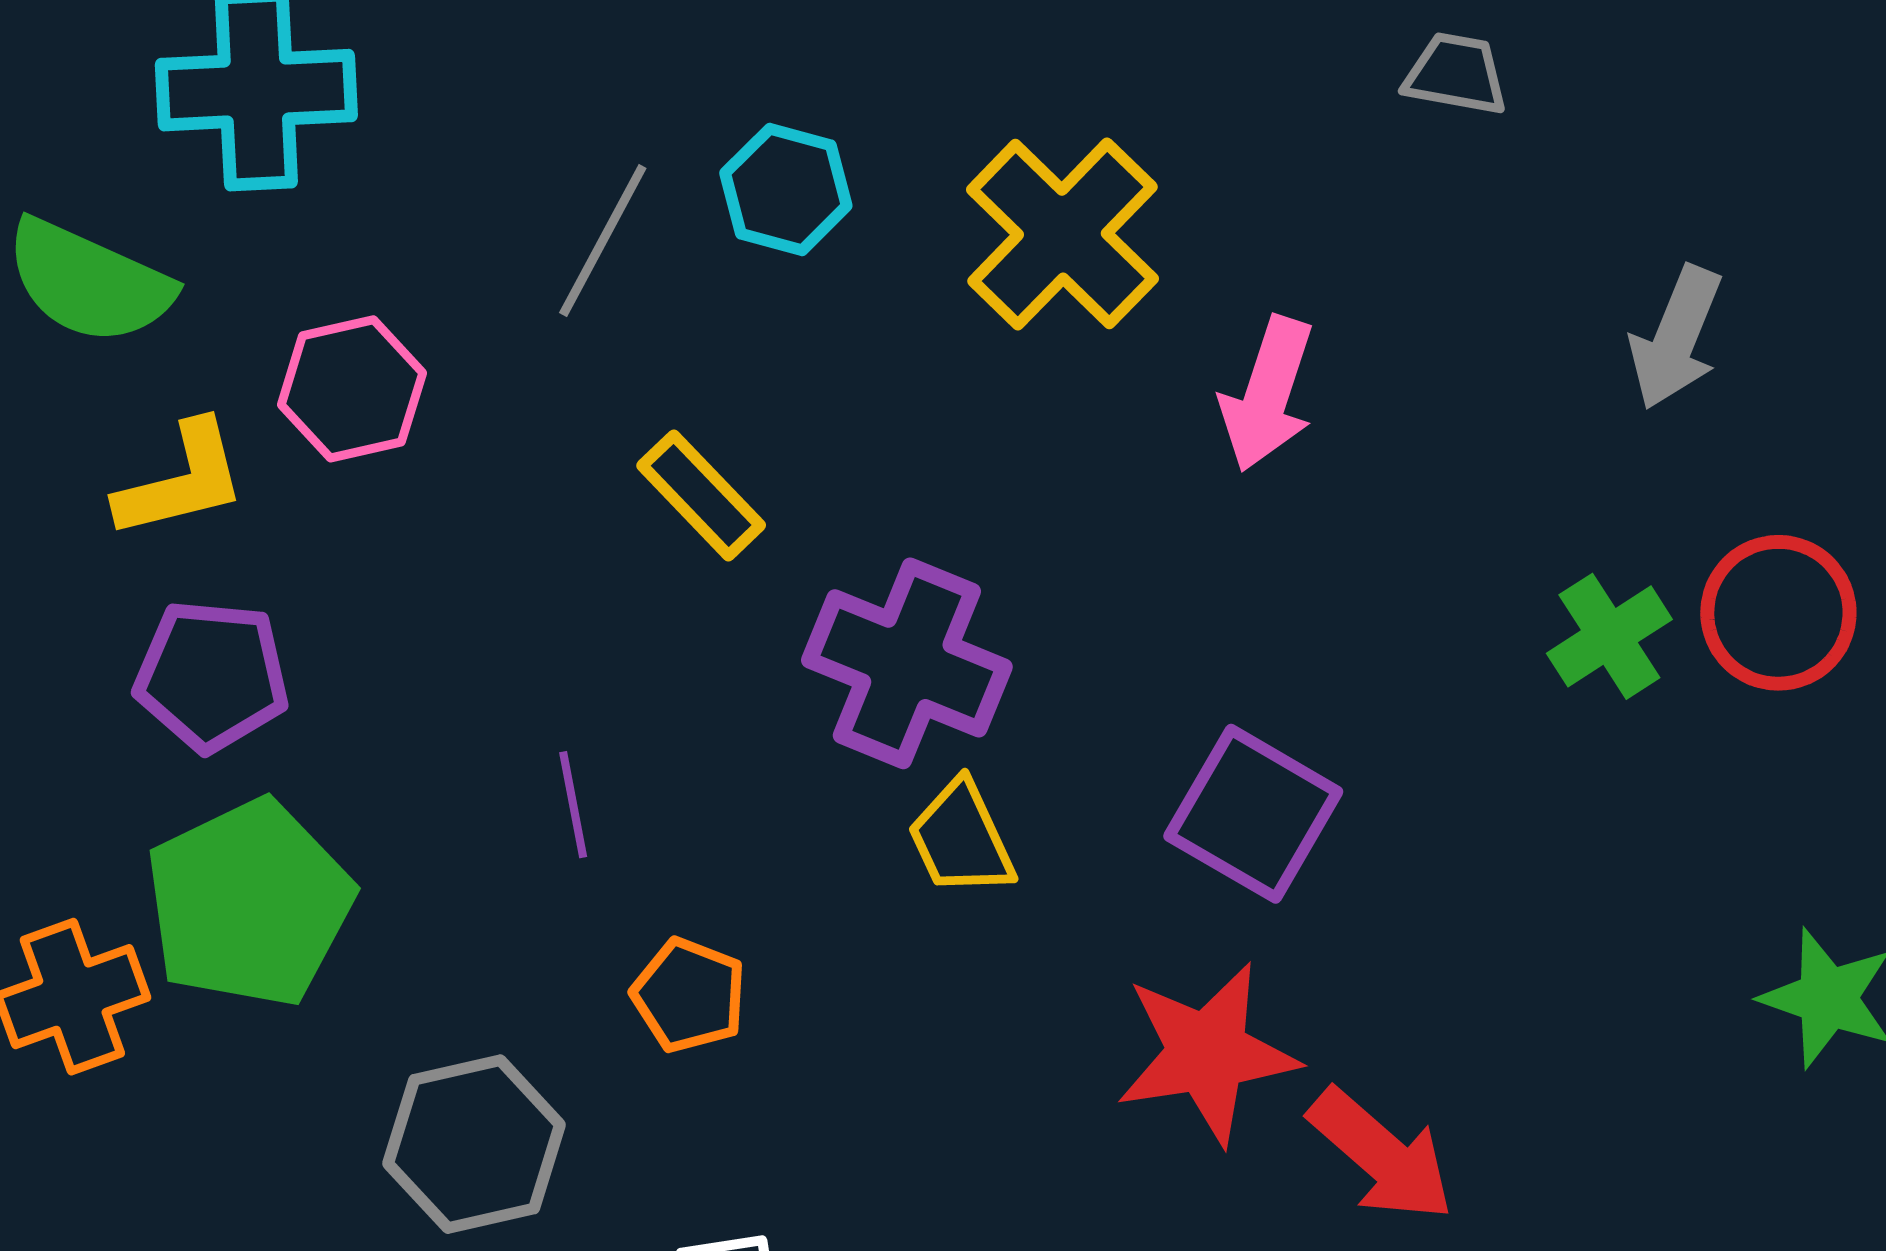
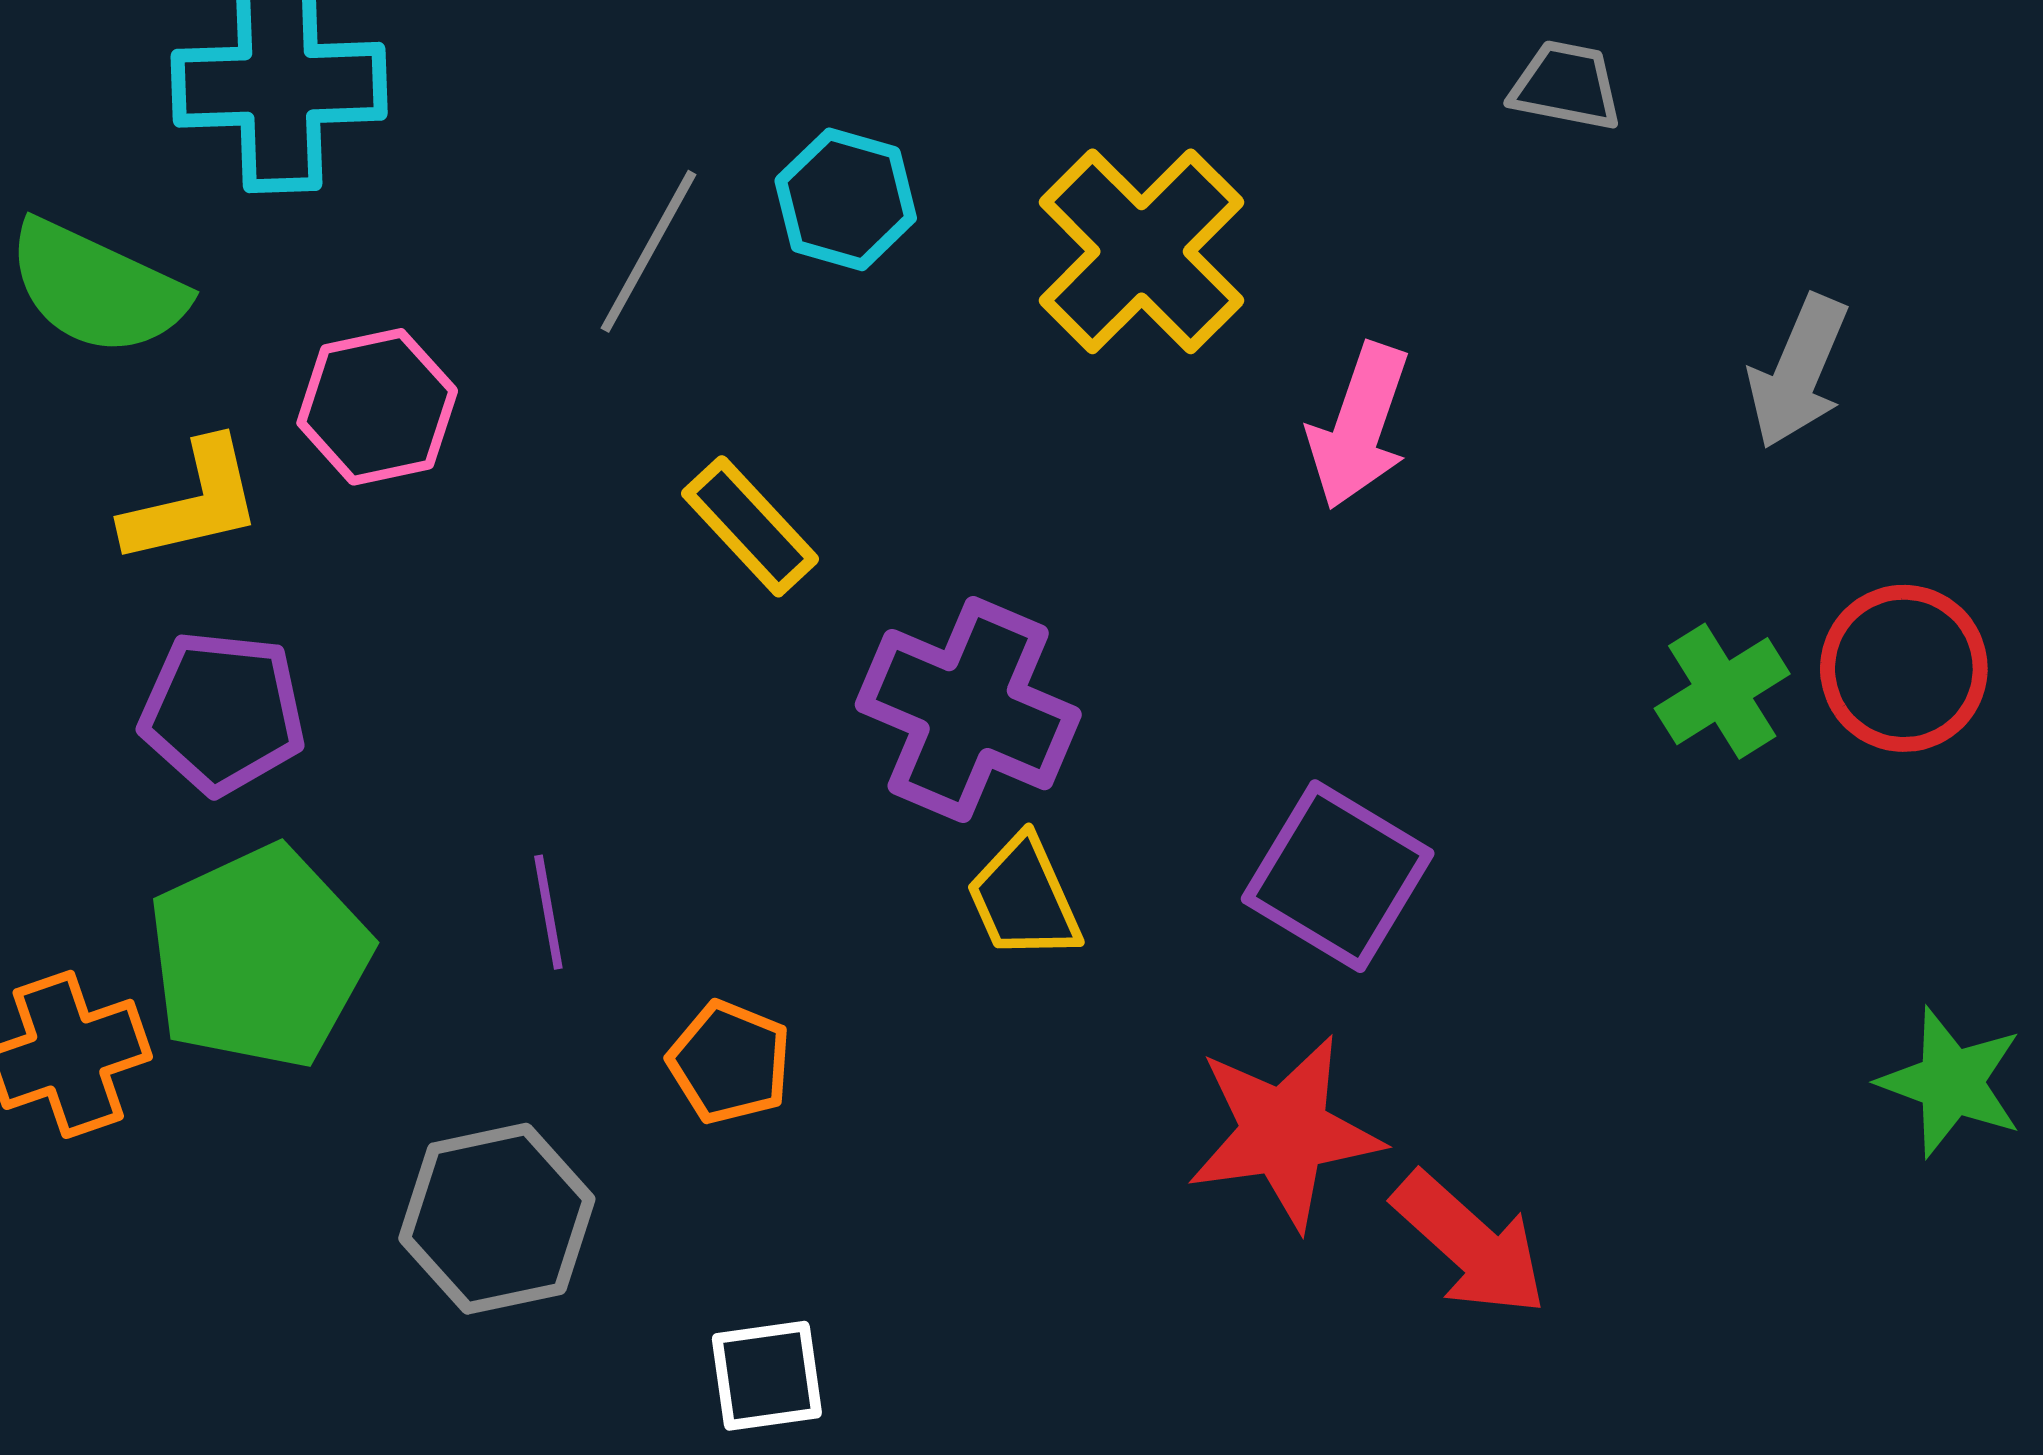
purple line: (573, 805) -> (548, 912), moved

